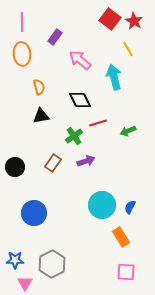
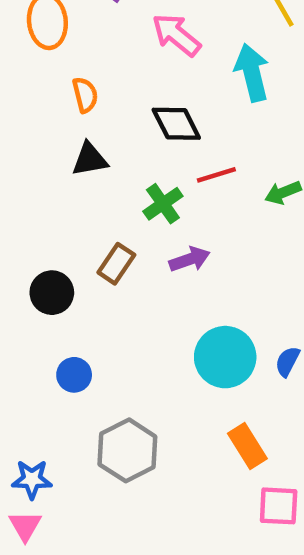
black circle: (15, 167) -> (52, 293), moved
blue circle: (34, 213) -> (74, 375), size x0.6
orange rectangle: (121, 237) -> (247, 446), moved
gray hexagon: (52, 264) -> (127, 450), moved
pink triangle: (25, 283) -> (25, 526), moved

